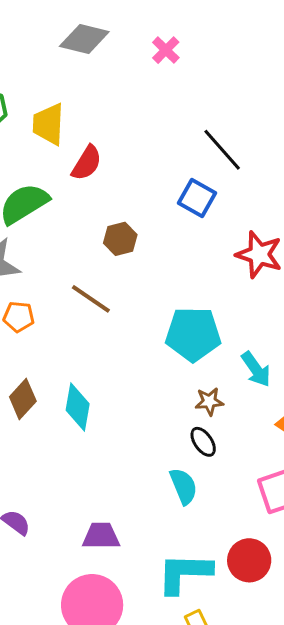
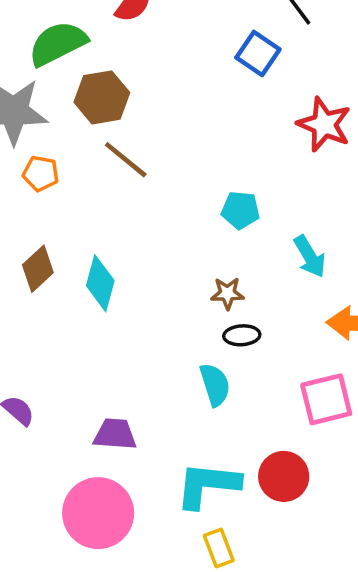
brown hexagon: (120, 239) -> (102, 97), moved, size x1.4
cyan pentagon: (193, 334) -> (240, 210), size x0.6
brown star: (209, 401) -> (227, 293), moved
black ellipse: (203, 442) -> (242, 335), turned -64

